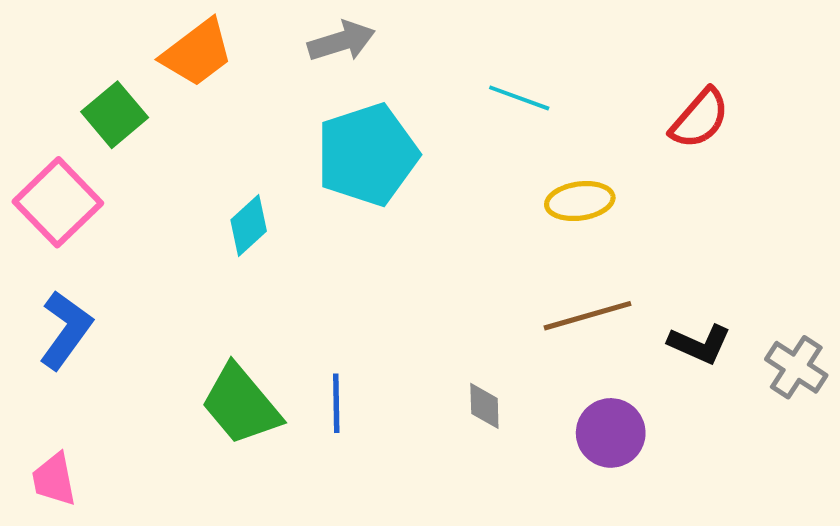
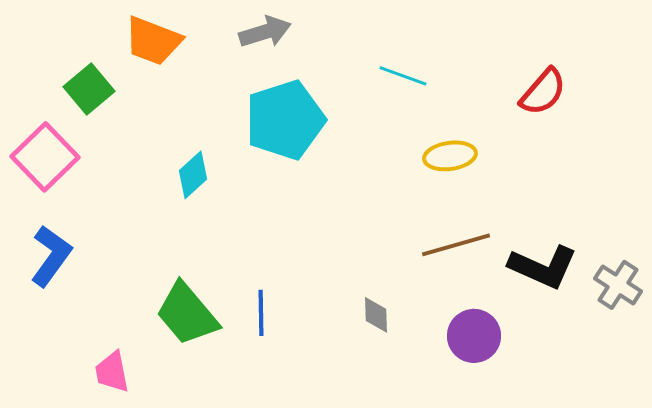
orange trapezoid: (197, 53) -> (153, 41), turned 58
black L-shape: (700, 344) -> (543, 267), size x1.4
pink trapezoid: (54, 479) -> (112, 372), moved

